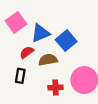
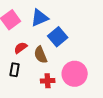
blue triangle: (41, 33) -> (40, 18), moved
brown semicircle: (48, 60) -> (41, 55), turned -102

